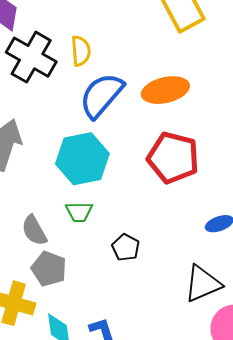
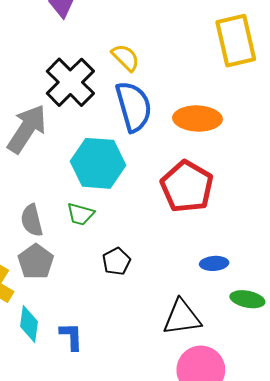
yellow semicircle: (81, 51) -> (125, 57), turned -56
black cross: (31, 57) -> (70, 82), moved
blue semicircle: (101, 95) -> (134, 106), turned 108

